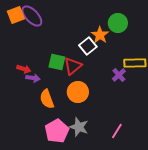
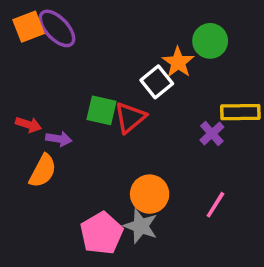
red arrow: (24, 69) -> (28, 125), moved
orange circle: (78, 92) -> (150, 194), moved
orange semicircle: (47, 99) -> (43, 171), moved, turned -132
pink line: (117, 131) -> (215, 205), moved

